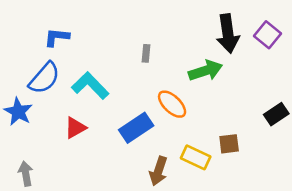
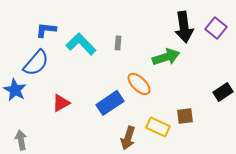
cyan L-shape: (90, 86) -> (81, 44), moved

